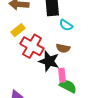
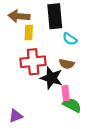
yellow rectangle: (18, 30) -> (29, 32), moved, turned -48
red cross: (32, 46) -> (33, 62), turned -35

